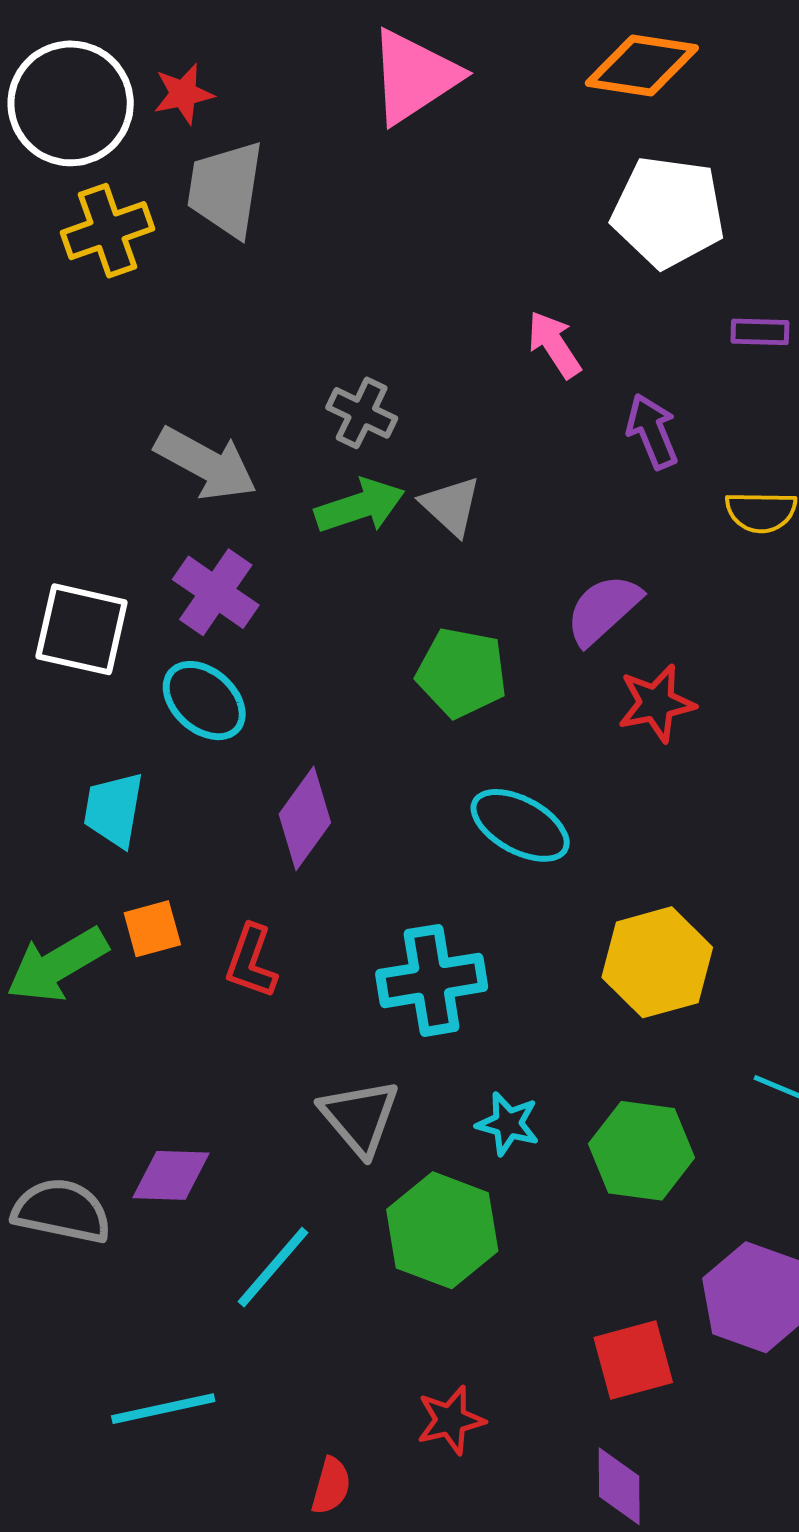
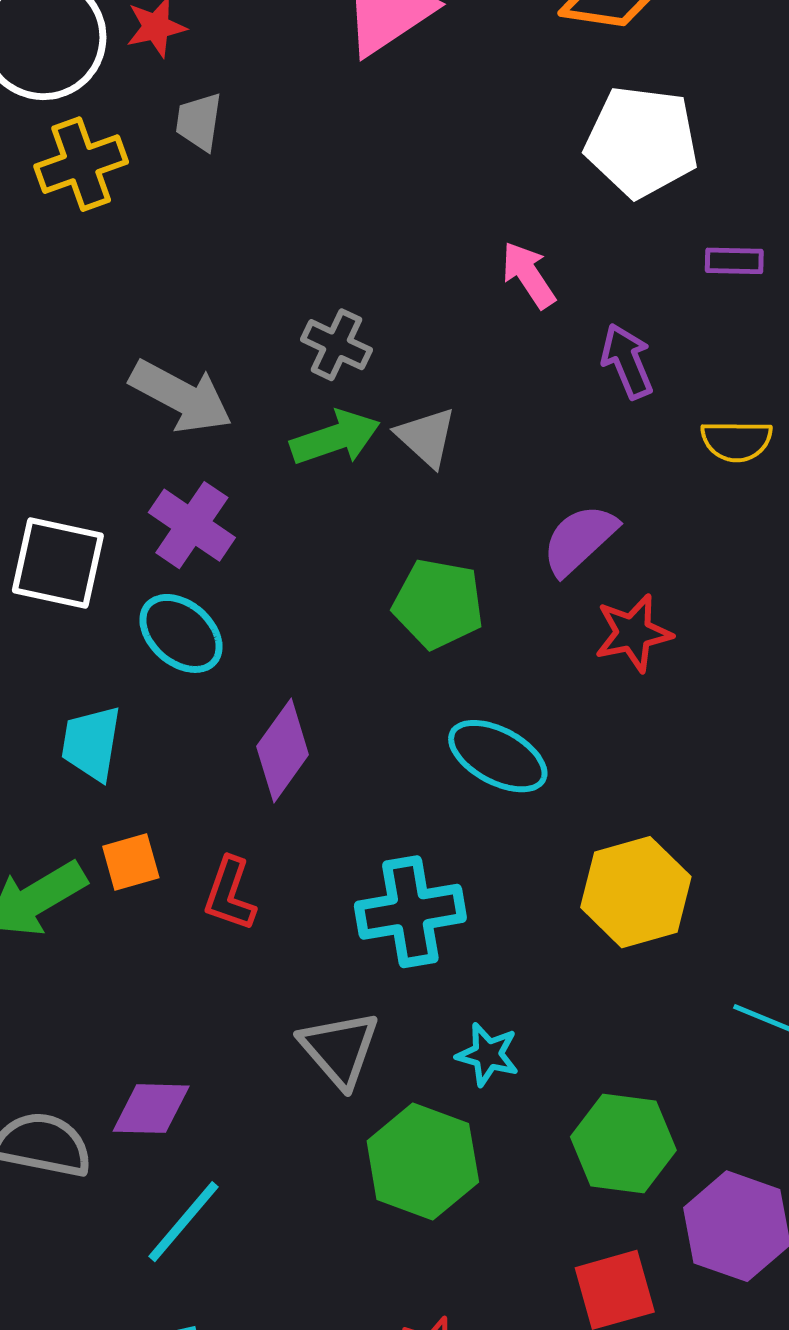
gray trapezoid: (226, 189) -> (199, 122), size x0.6
green hexagon: (642, 1151) -> (623, 1144), moved
cyan line: (273, 1267) -> (183, 1222), moved

